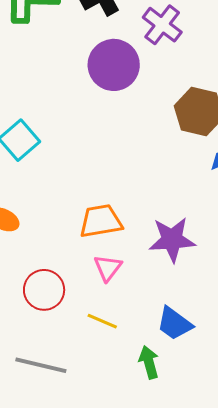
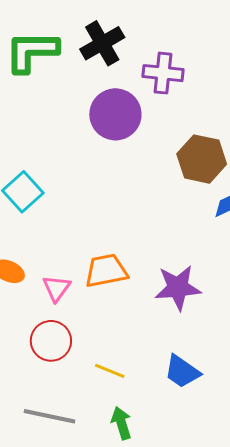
purple cross: (162, 25) -> (163, 73), turned -30
pink triangle: (108, 268) -> (56, 288), moved
green arrow: (149, 362) -> (121, 423), moved

